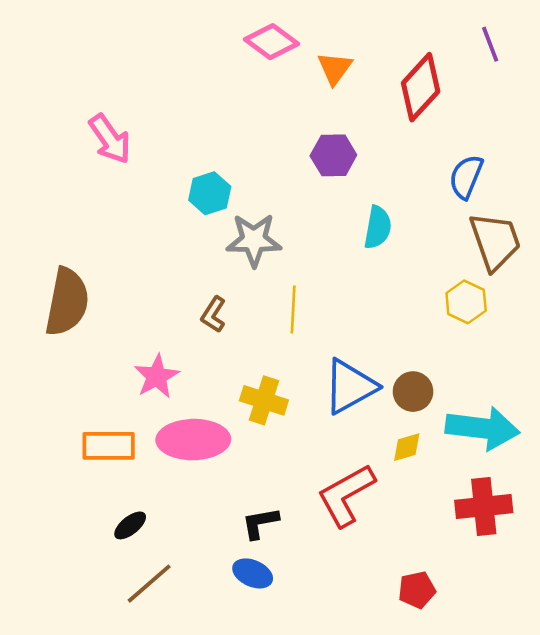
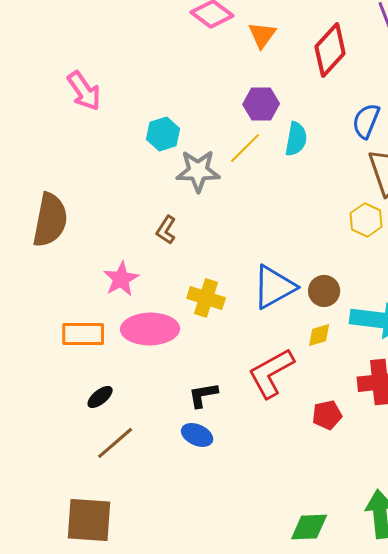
cyan semicircle: (378, 227) -> (296, 139), moved
yellow line: (293, 309) -> (245, 148), moved, turned 42
red pentagon: (417, 590) -> (327, 415), moved

